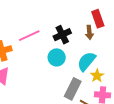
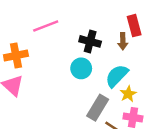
black cross: (62, 35) -> (90, 41), turned 36
pink line: (29, 36) -> (46, 26), moved

